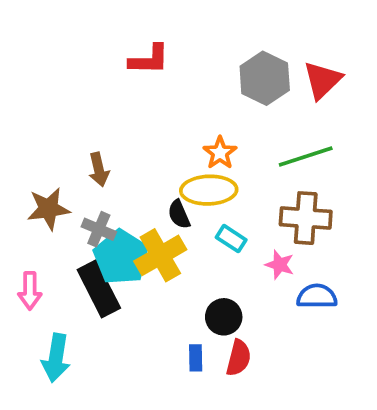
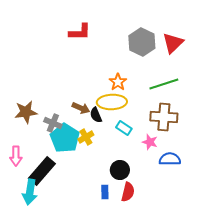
brown arrow: (99, 170) -> (81, 108), moved, turned -54
yellow cross: (160, 255) -> (86, 137), size x0.6
black rectangle: (99, 289) -> (42, 171), moved, turned 68

